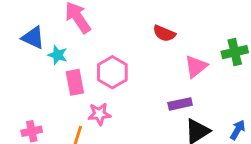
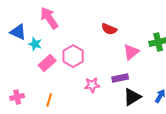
pink rectangle: (75, 82) -> (47, 63), turned 60
pink star: (99, 114) -> (92, 85), moved

